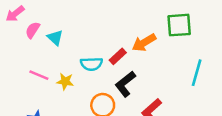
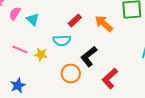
orange arrow: (144, 43) -> (104, 24), turned 72
red rectangle: (118, 56) -> (75, 20), moved

